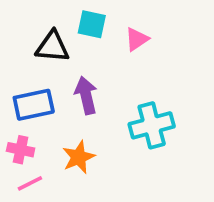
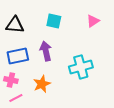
cyan square: (92, 24) -> (54, 21), moved
pink triangle: (137, 39) -> (93, 21), moved
black triangle: (52, 47) -> (15, 25), moved

